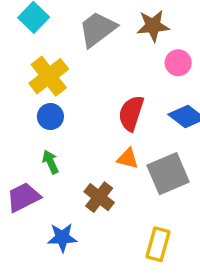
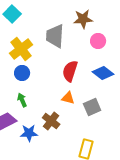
gray trapezoid: (97, 29) -> (55, 36), moved, turned -50
gray square: (168, 174) -> (92, 107), size x0.7
blue star: (62, 238) -> (29, 133), moved

